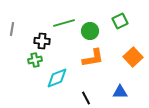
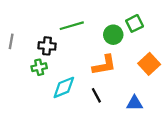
gray line: (12, 29) -> (11, 41), moved
green circle: (90, 31) -> (113, 35), moved
black line: (86, 98) -> (96, 95), moved

